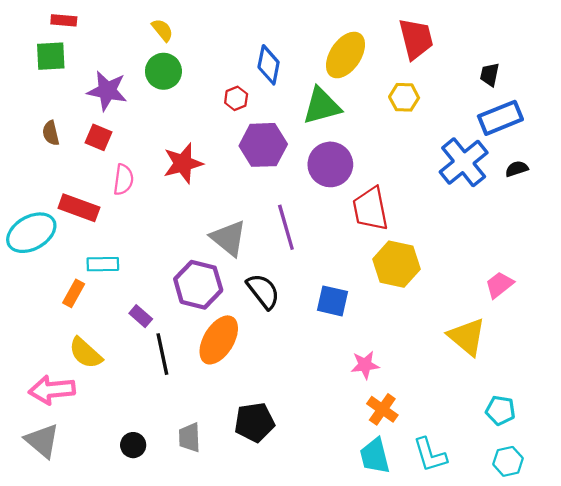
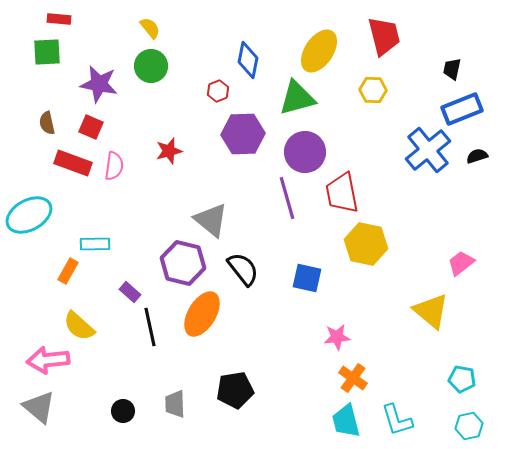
red star: (183, 163) -> (169, 151), size x0.7
red rectangle: (79, 208) -> (73, 163), moved
purple line: (286, 227) -> (287, 198), moved

